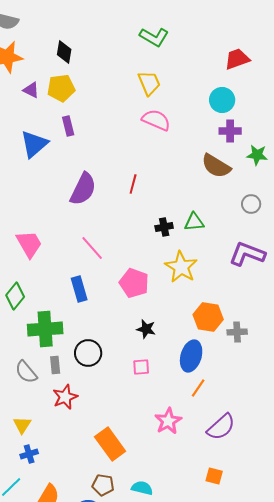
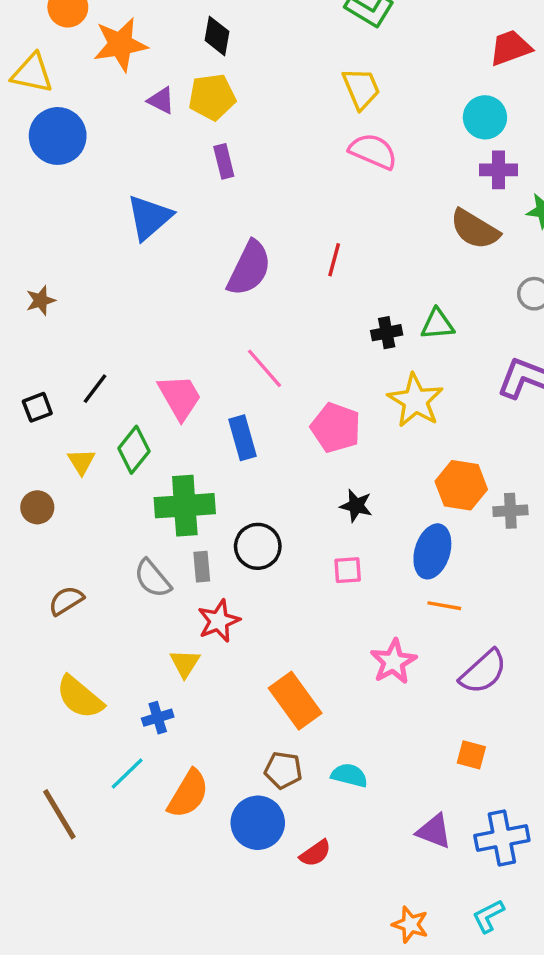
blue triangle: (34, 144) -> (149, 217), moved
pink trapezoid: (29, 244) -> (180, 397), moved
orange line: (198, 388) -> (444, 606), turned 66
yellow triangle: (22, 425) -> (185, 663), moved

